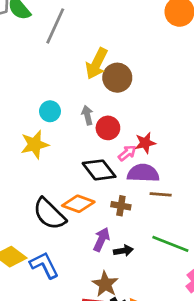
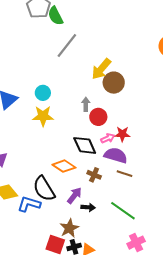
gray line: (55, 26) -> (67, 45), moved
cyan circle: (50, 111) -> (43, 93), moved
black semicircle: (49, 214) -> (44, 189), moved
blue L-shape: (44, 265) -> (29, 204), turned -60

